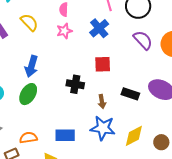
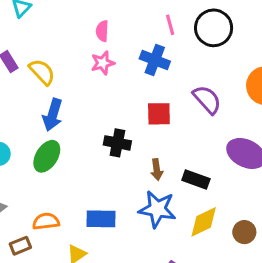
yellow semicircle: (29, 22) -> (42, 72), moved
blue cross: (99, 28) -> (155, 60), turned -30
purple semicircle: (143, 40) -> (207, 100), moved
black rectangle: (130, 94) -> (196, 180), moved

